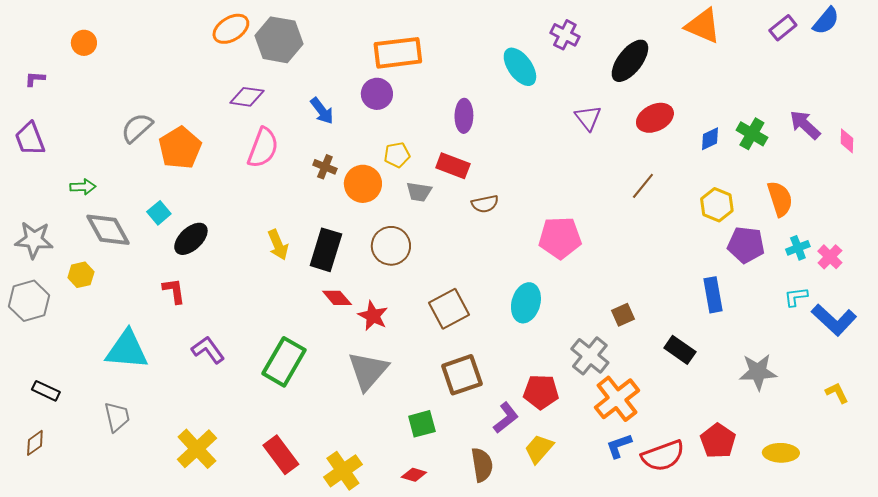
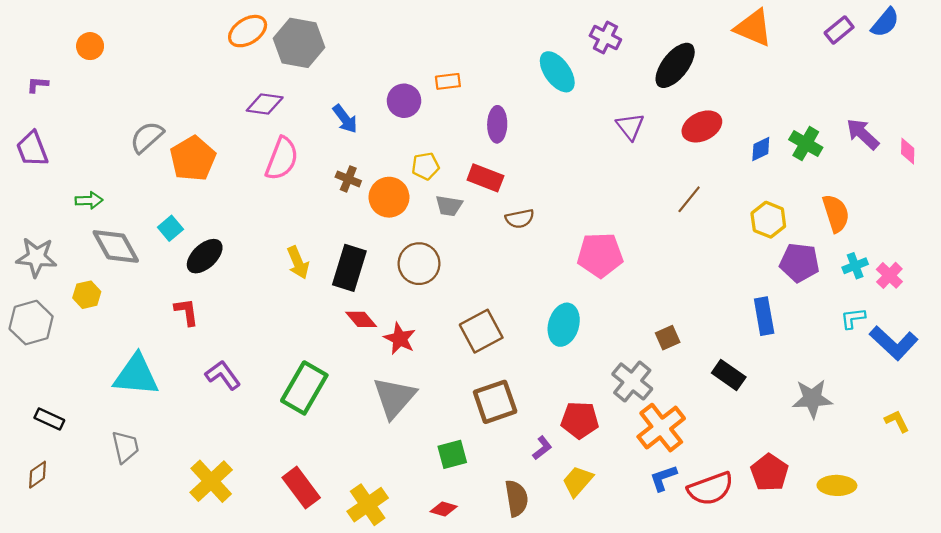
orange rectangle: (398, 53) -> (448, 81), moved, size x0.5
purple L-shape: (506, 418) -> (542, 448), size x0.7

